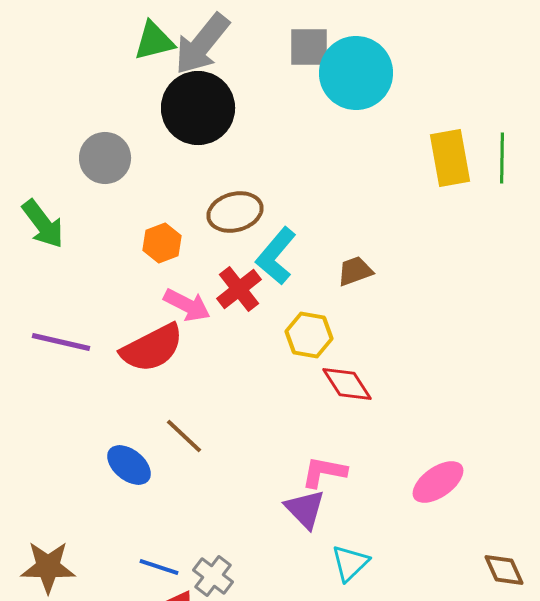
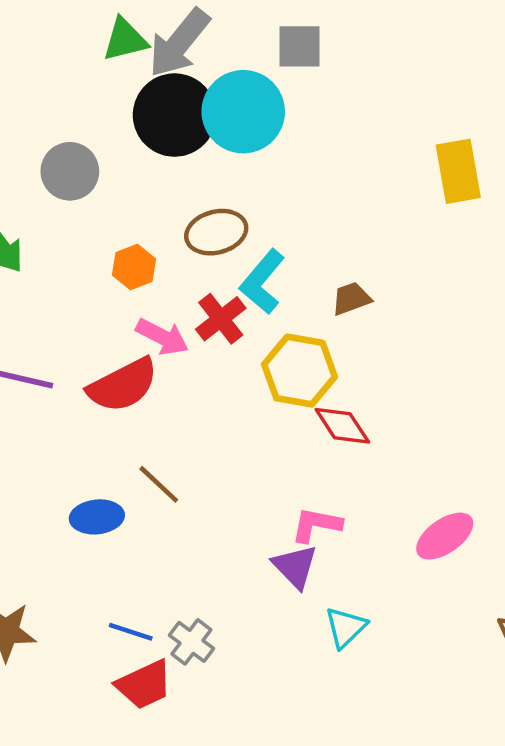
cyan circle: (356, 73) -> (243, 112), moved
yellow hexagon: (309, 335) -> (300, 371), size x1.4
blue ellipse: (129, 465) -> (97, 517), turned -45

